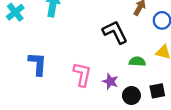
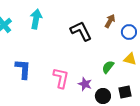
black L-shape: (115, 32) -> (81, 31), moved
green semicircle: (137, 61) -> (108, 67), turned -56

